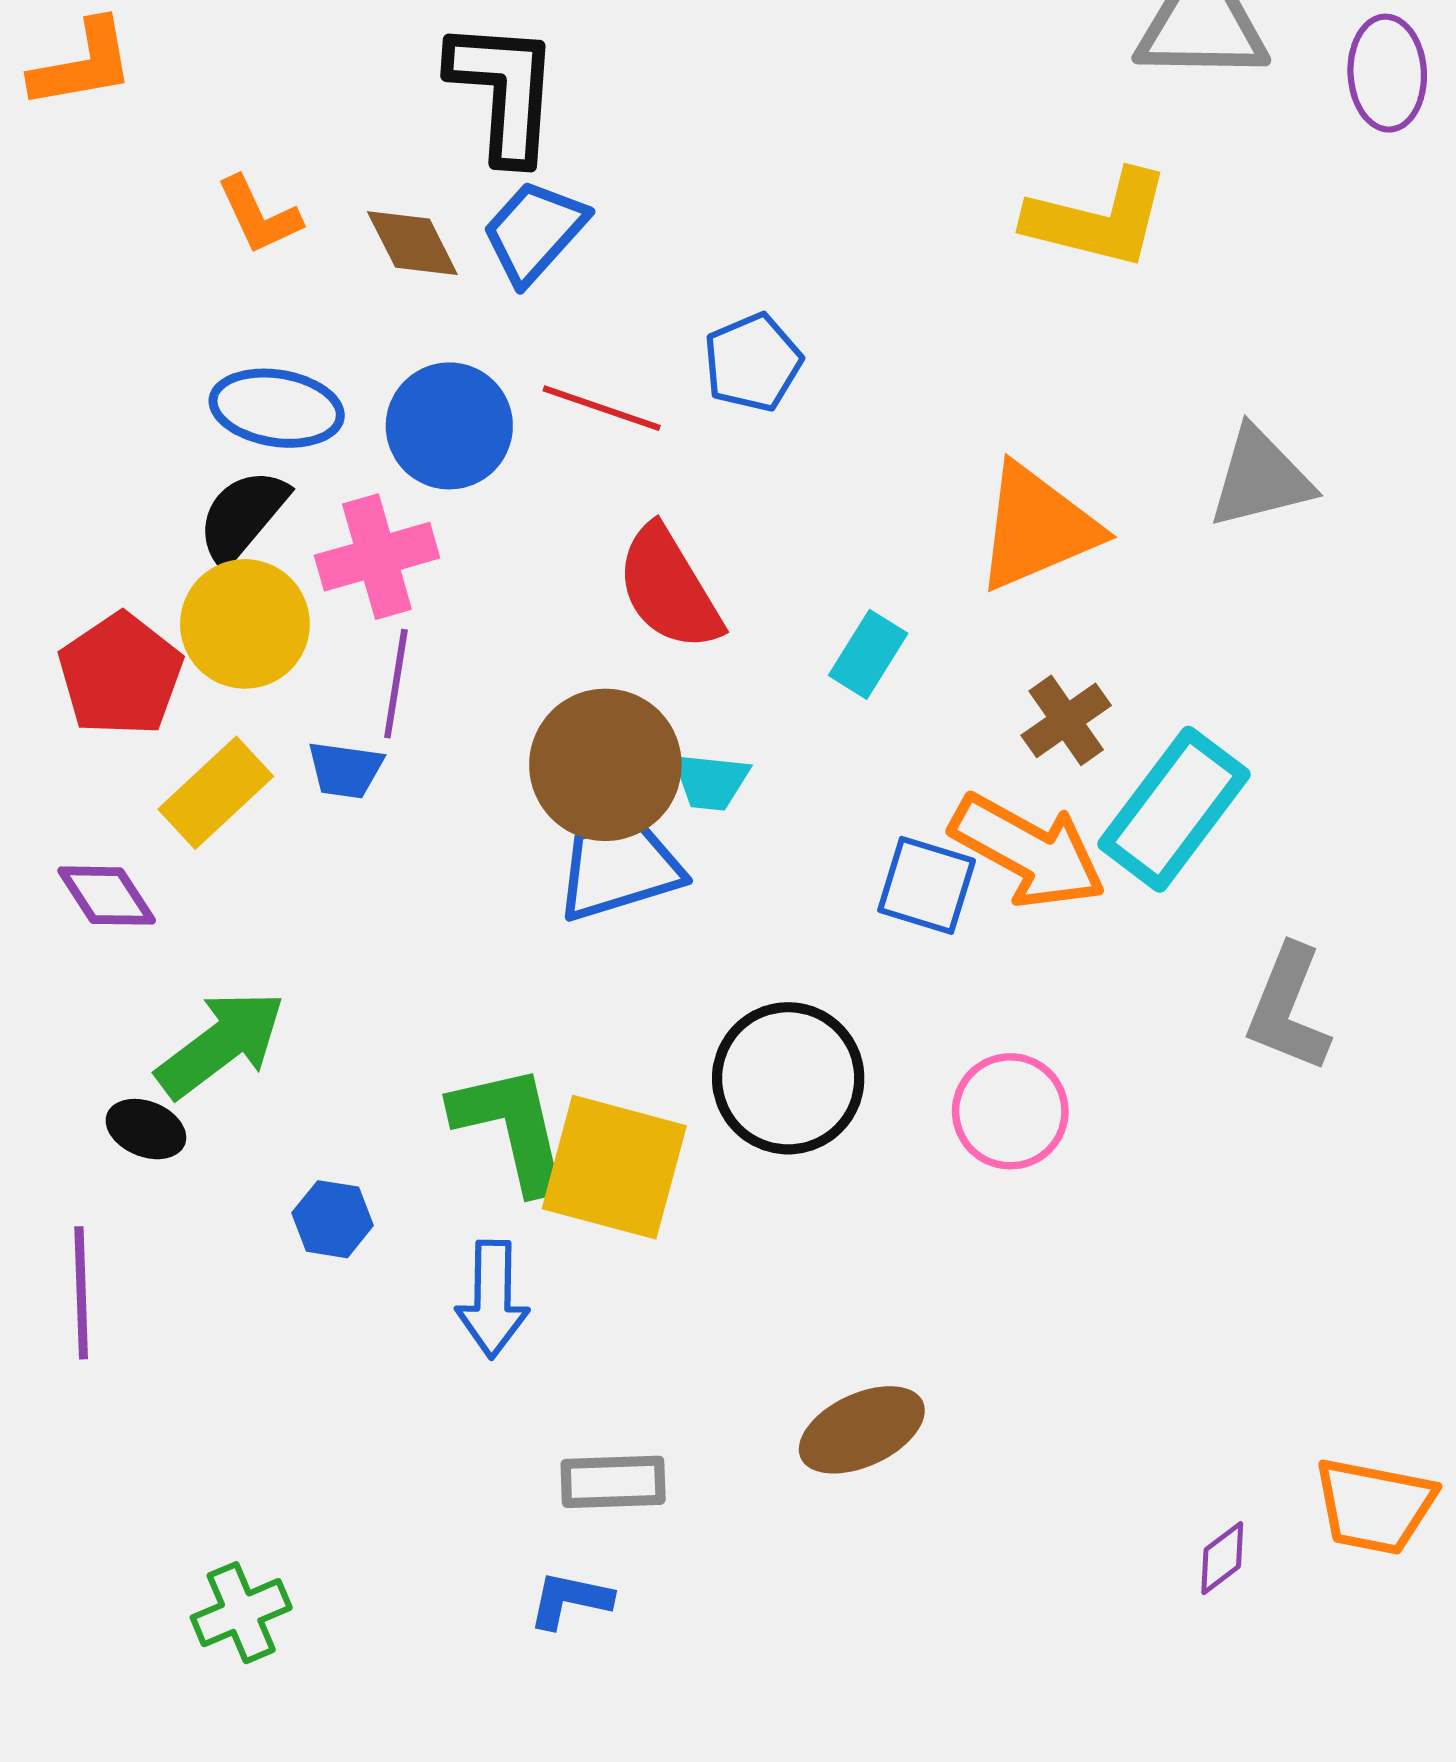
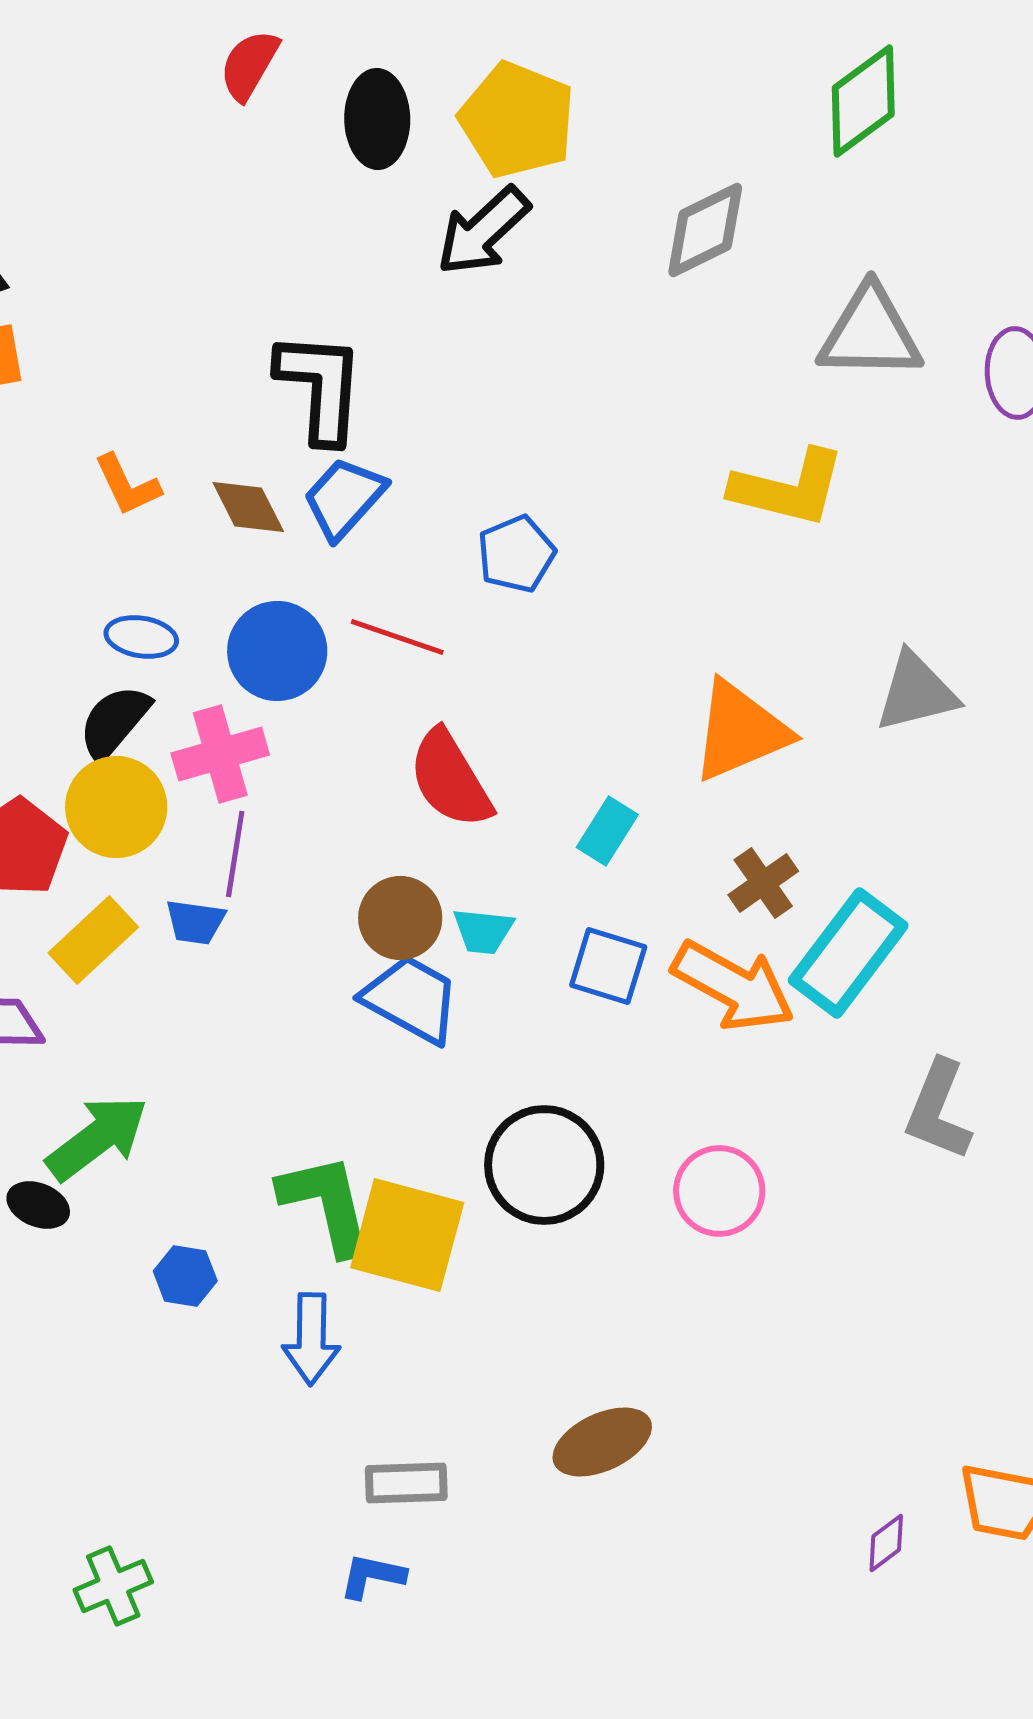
blue pentagon: (753, 362) -> (516, 554), moved
blue ellipse: (277, 408) -> (141, 637), size x0.7
brown circle: (605, 765) -> (400, 918), size x0.7
blue trapezoid: (619, 868) -> (411, 999), turned 46
blue square: (927, 885) -> (608, 966), moved

